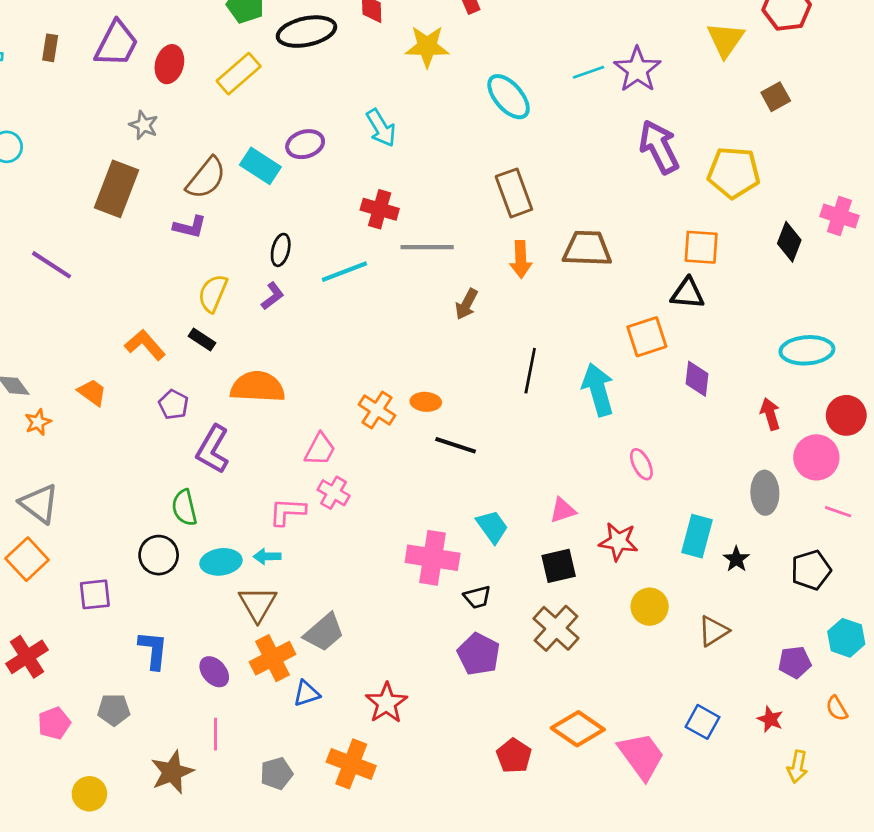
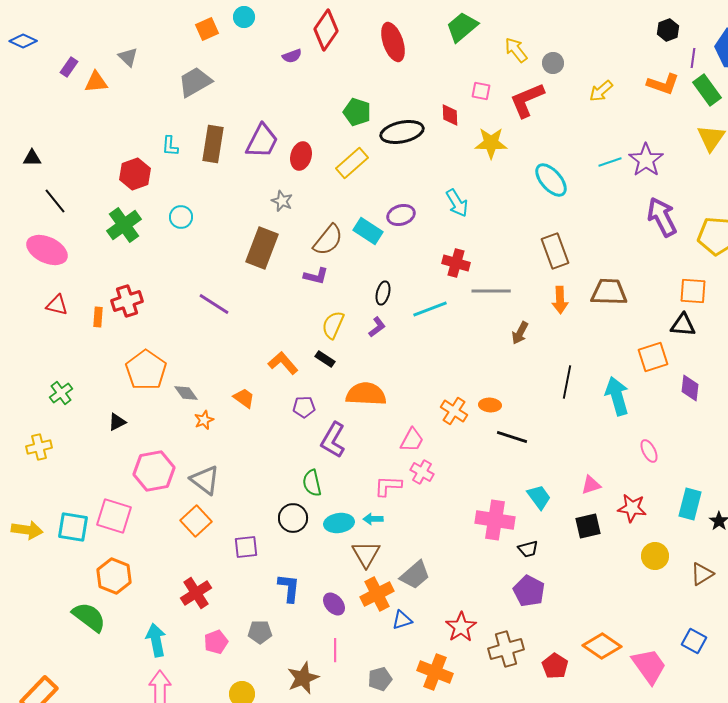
brown rectangle: (50, 48) -> (213, 144), size x1.8
purple pentagon: (174, 405) -> (304, 407), turned -30
brown cross: (556, 628) -> (506, 649), moved, turned 32

